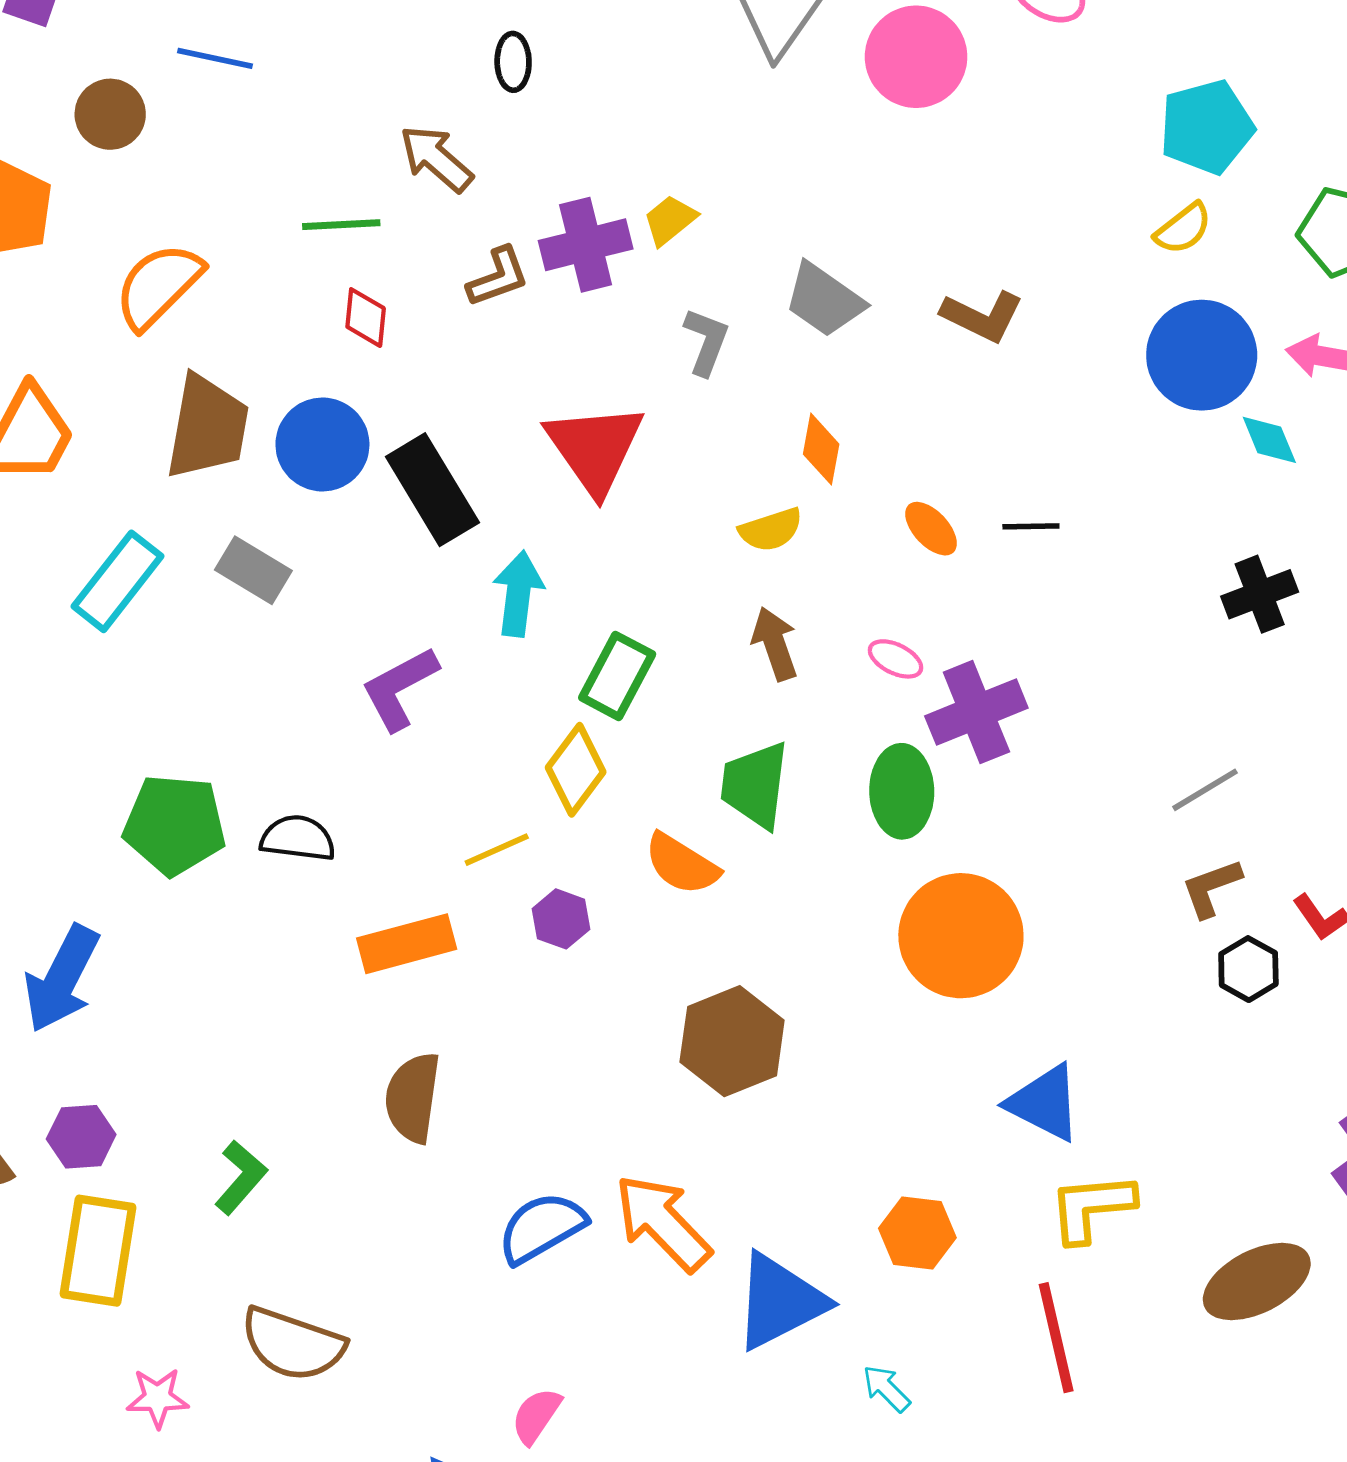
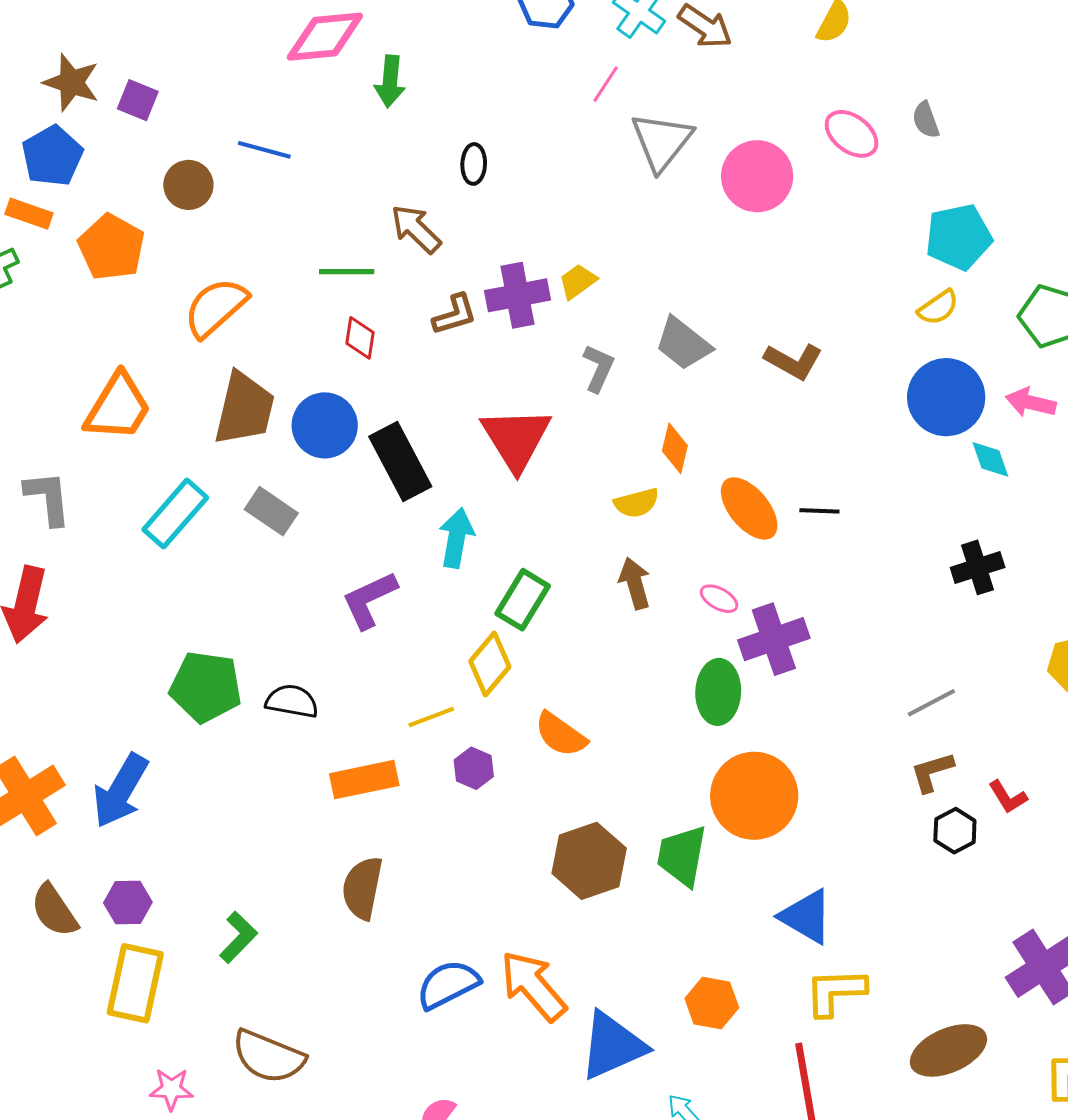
orange ellipse: (931, 529) -> (749, 508), size x1.6
green trapezoid: (755, 785) -> (682, 856), moved

